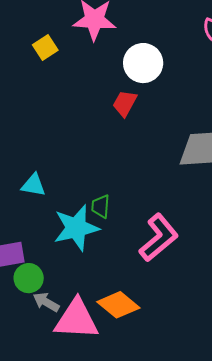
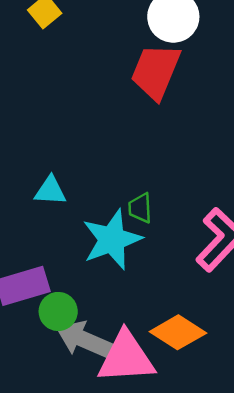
red trapezoid: (125, 103) -> (156, 71), size x1.6
gray arrow: (46, 302) -> (84, 340), size x1.6

